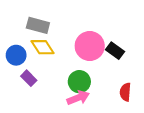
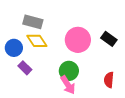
black rectangle: (115, 51) -> (109, 39), moved
pink arrow: (78, 98) -> (68, 85), turned 78

